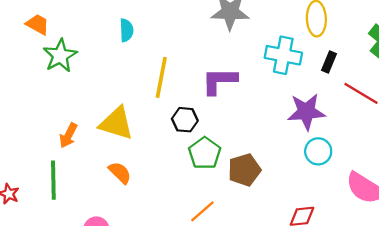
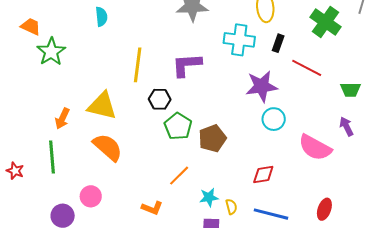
cyan semicircle: (126, 30) -> (101, 17), moved
orange semicircle: (120, 173) -> (108, 147), size x1.5

